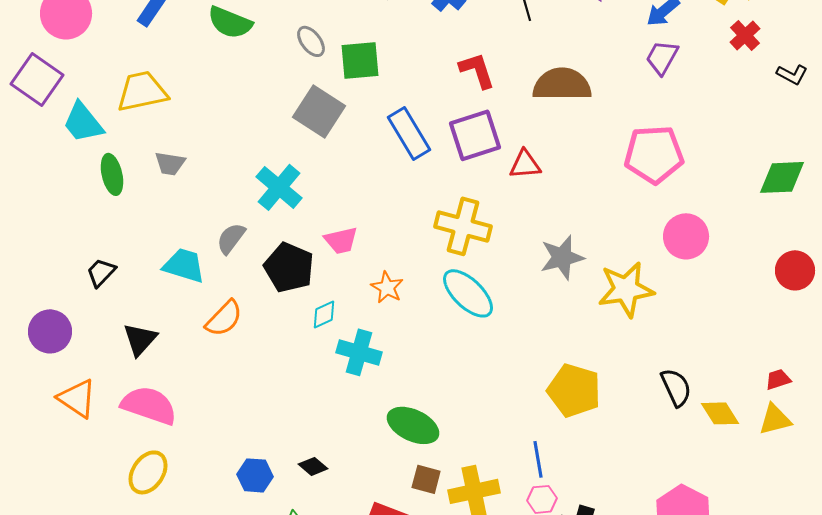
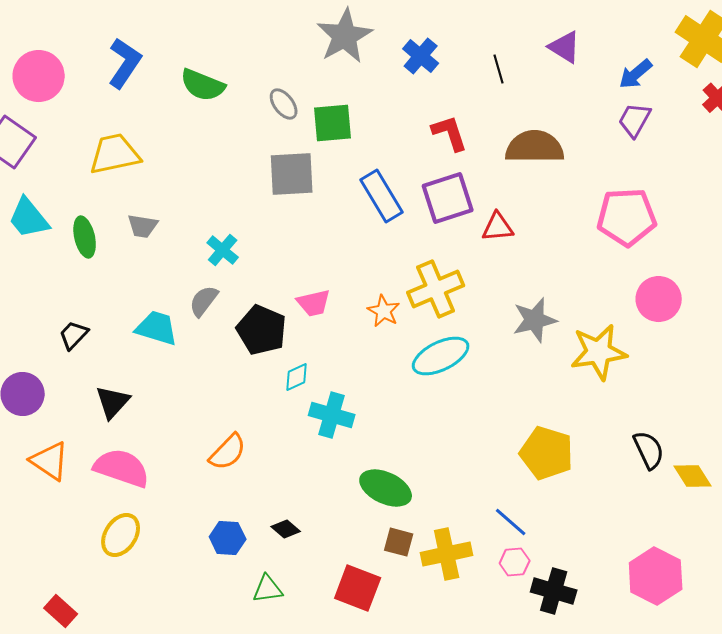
gray square: (319, 111) -> (292, 174), turned -36
cyan trapezoid: (83, 122) -> (29, 218), moved
cyan cross: (279, 187) -> (223, 250), moved, size x0.7
yellow cross: (463, 226) -> (436, 289), turned -38
orange star: (387, 287) -> (384, 311), moved
cyan ellipse: (468, 293) -> (441, 356), turned -70
orange semicircle: (224, 318) -> (228, 452), moved
blue line: (538, 459) -> (511, 522), turned -39

